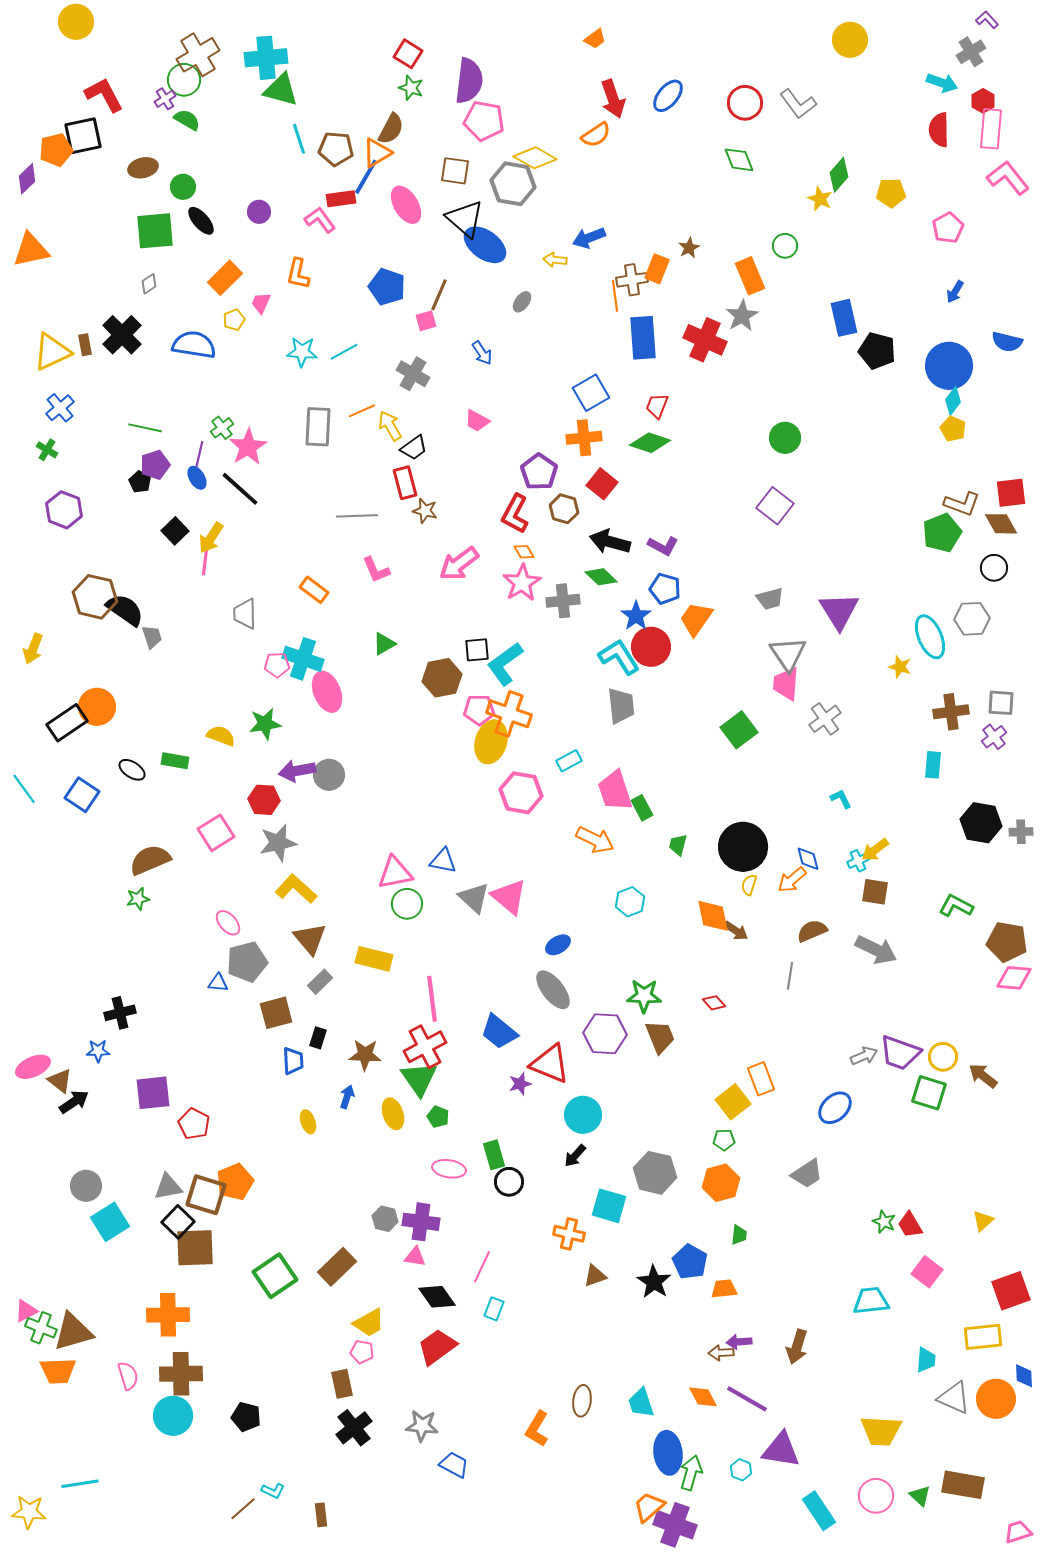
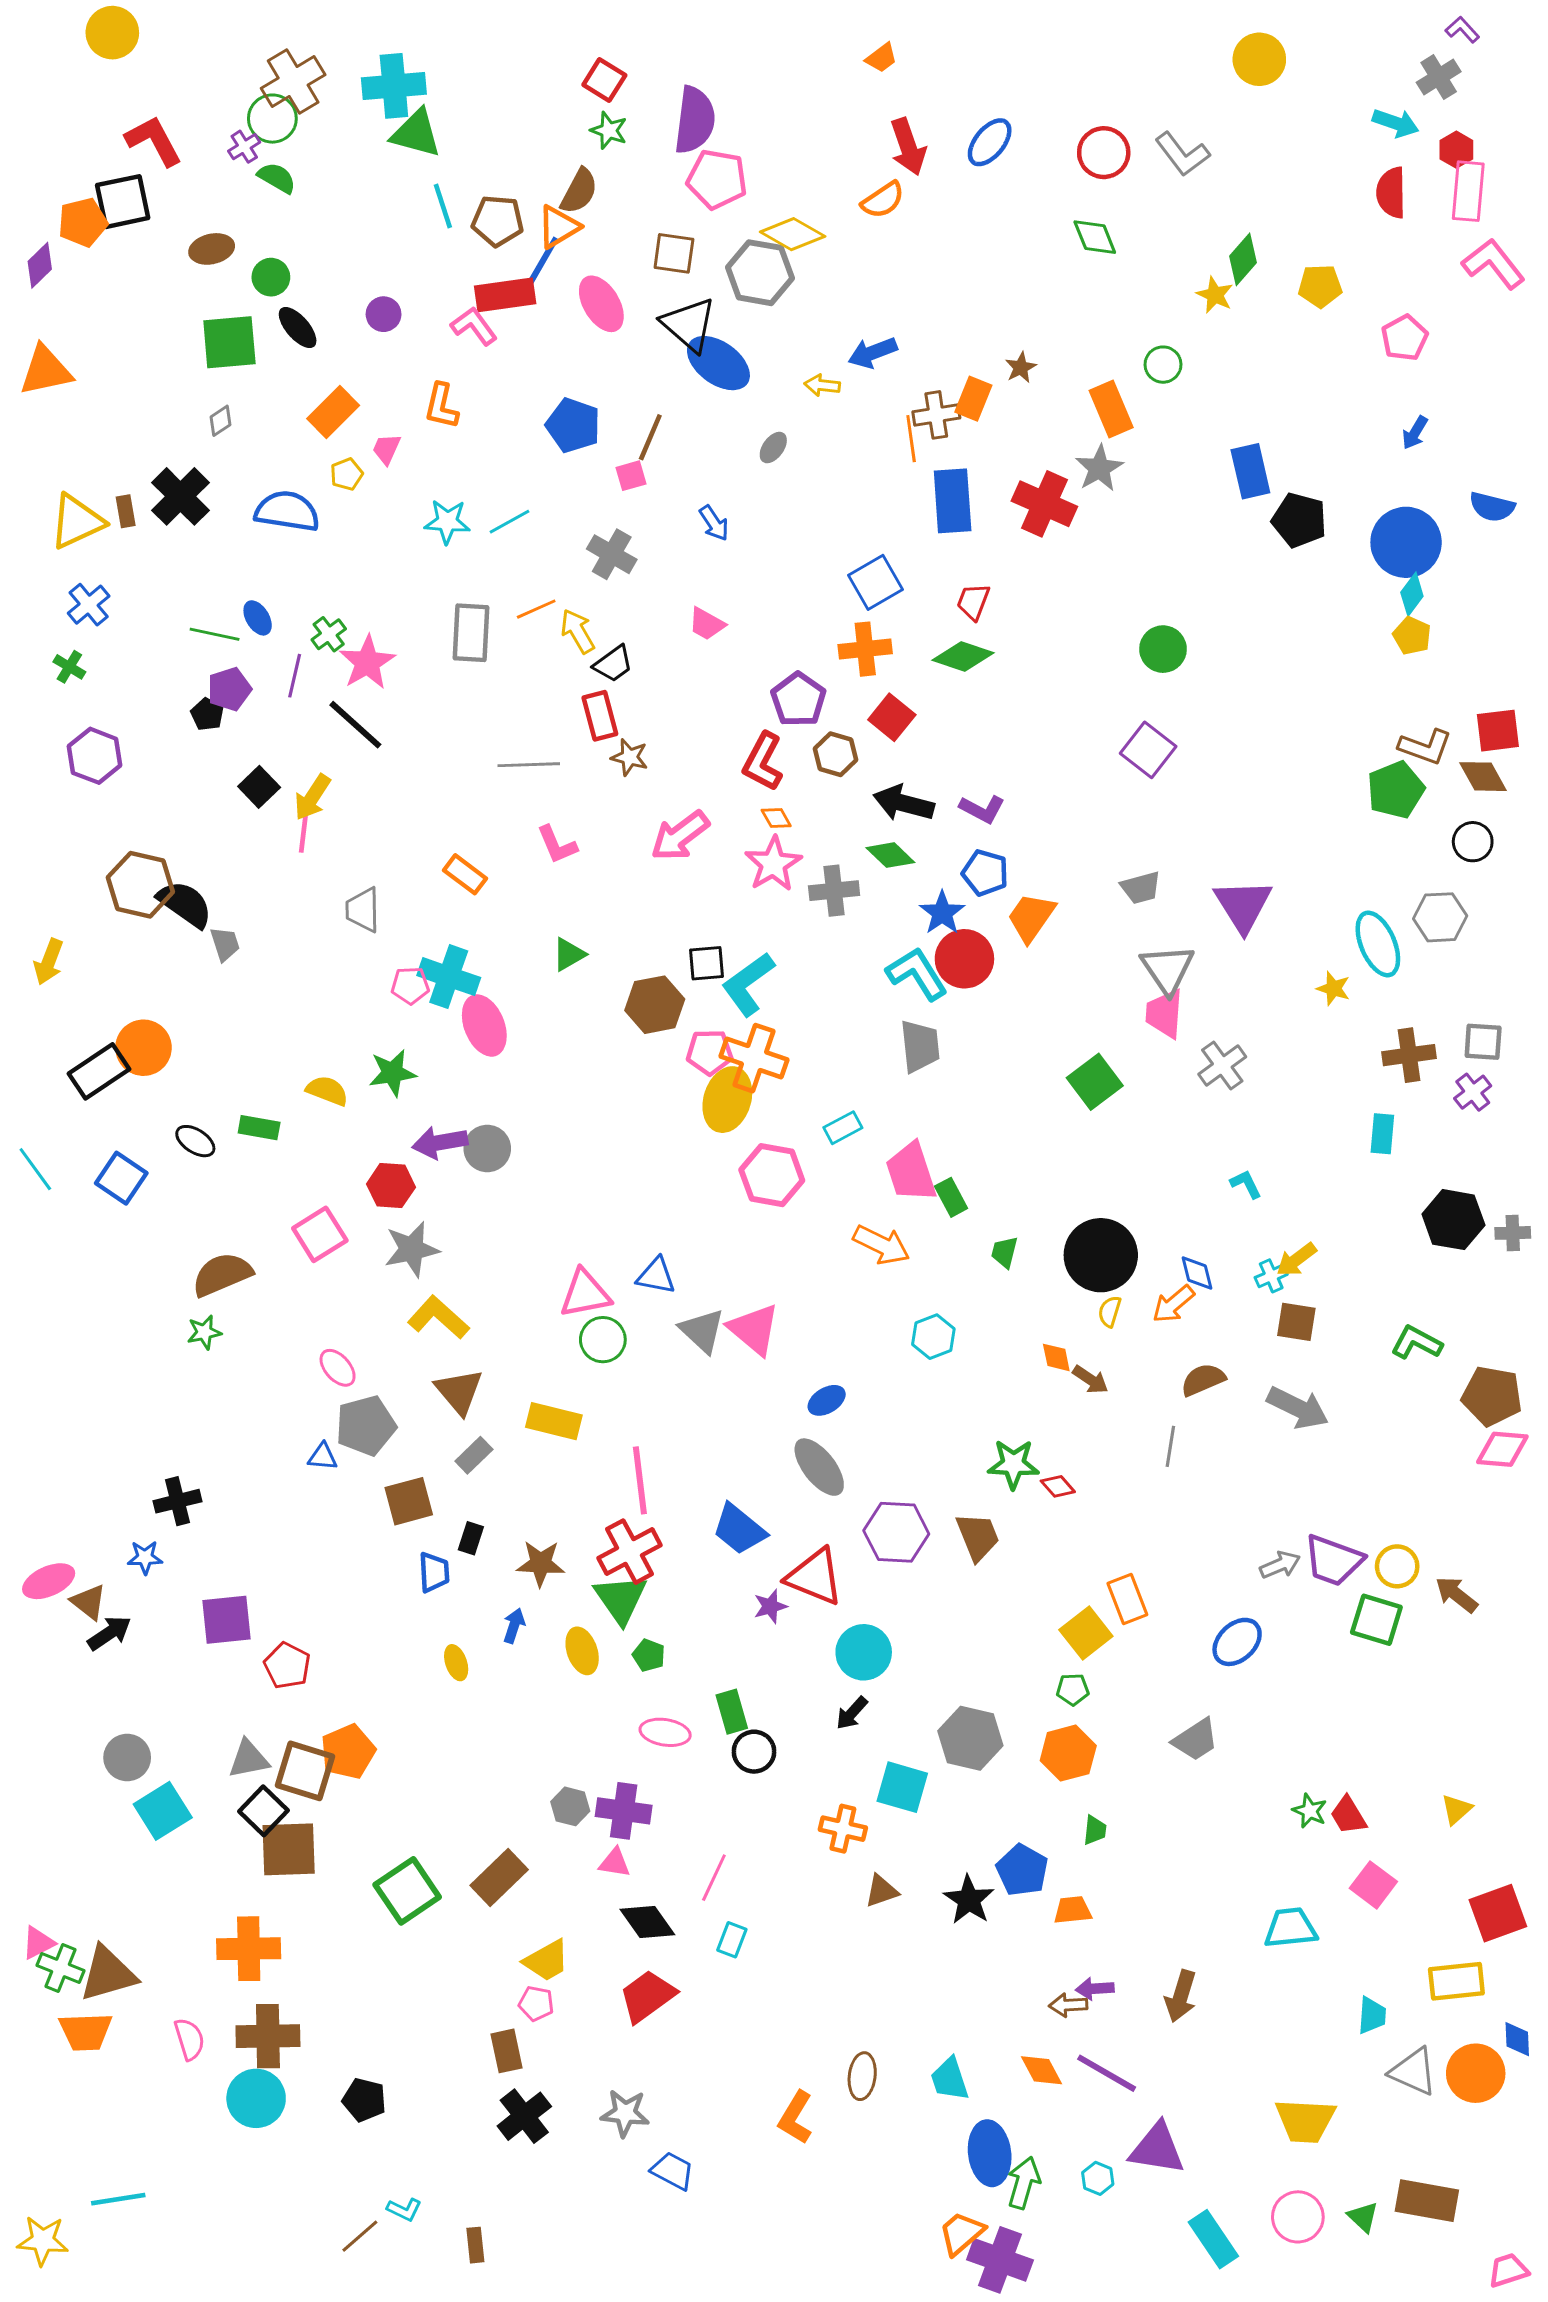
red rectangle: (341, 199) -> (505, 295), size x1.4
blue ellipse: (197, 478) -> (258, 618), moved
orange diamond: (713, 916) -> (1056, 1357), size x0.6
green star: (644, 996) -> (1013, 1464), moved

